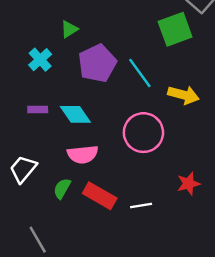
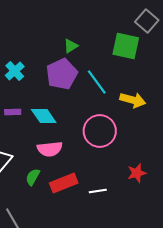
green triangle: (69, 29) -> (71, 46), moved
green square: (175, 29) -> (126, 46), turned 32
red rectangle: (100, 196) -> (64, 183), turned -52

